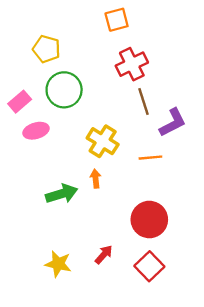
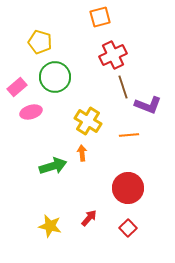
purple L-shape: (173, 123) -> (148, 105), turned 48
red square: (149, 266) -> (128, 228), size x0.7

